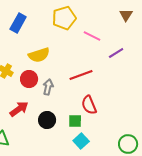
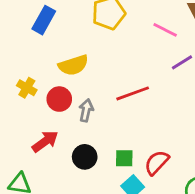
pink line: (92, 36) -> (165, 30), moved
red semicircle: (89, 105) -> (157, 163), moved, turned 66

